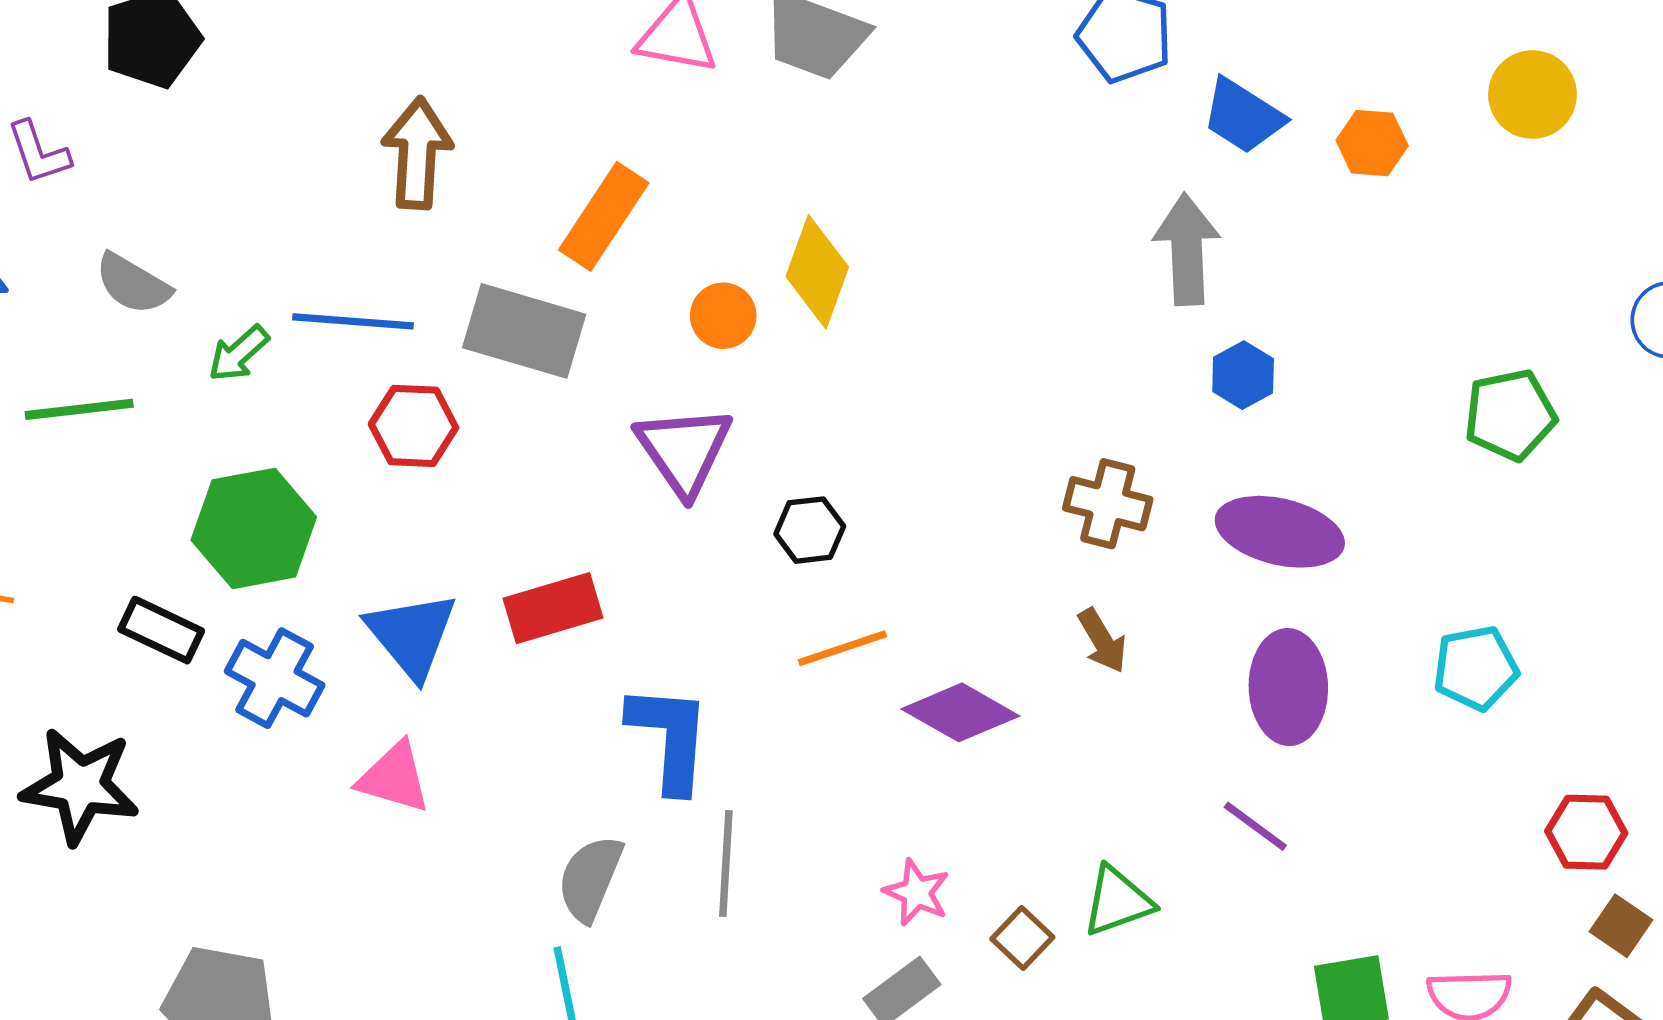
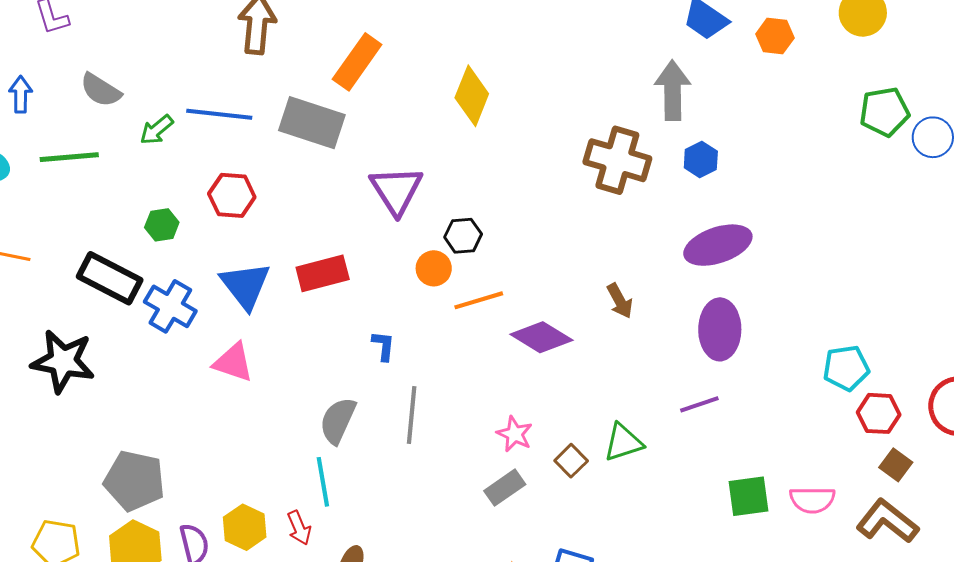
orange circle: (723, 316) -> (434, 268), moved
green pentagon: (1510, 415) -> (885, 112), moved
red hexagon: (414, 426) -> (232, 195), moved
brown cross: (1108, 504) -> (617, 160), moved, size x1.4
green hexagon: (254, 528) -> (162, 225), size x0.5
purple ellipse: (1280, 532) -> (718, 245), turned -34
black rectangle: (161, 630) -> (110, 278), size x1.4
cyan pentagon: (1476, 668) -> (846, 368), moved
blue L-shape: (670, 738) -> (383, 346), size x0.5
purple line: (1255, 826) -> (699, 404), turned -57

